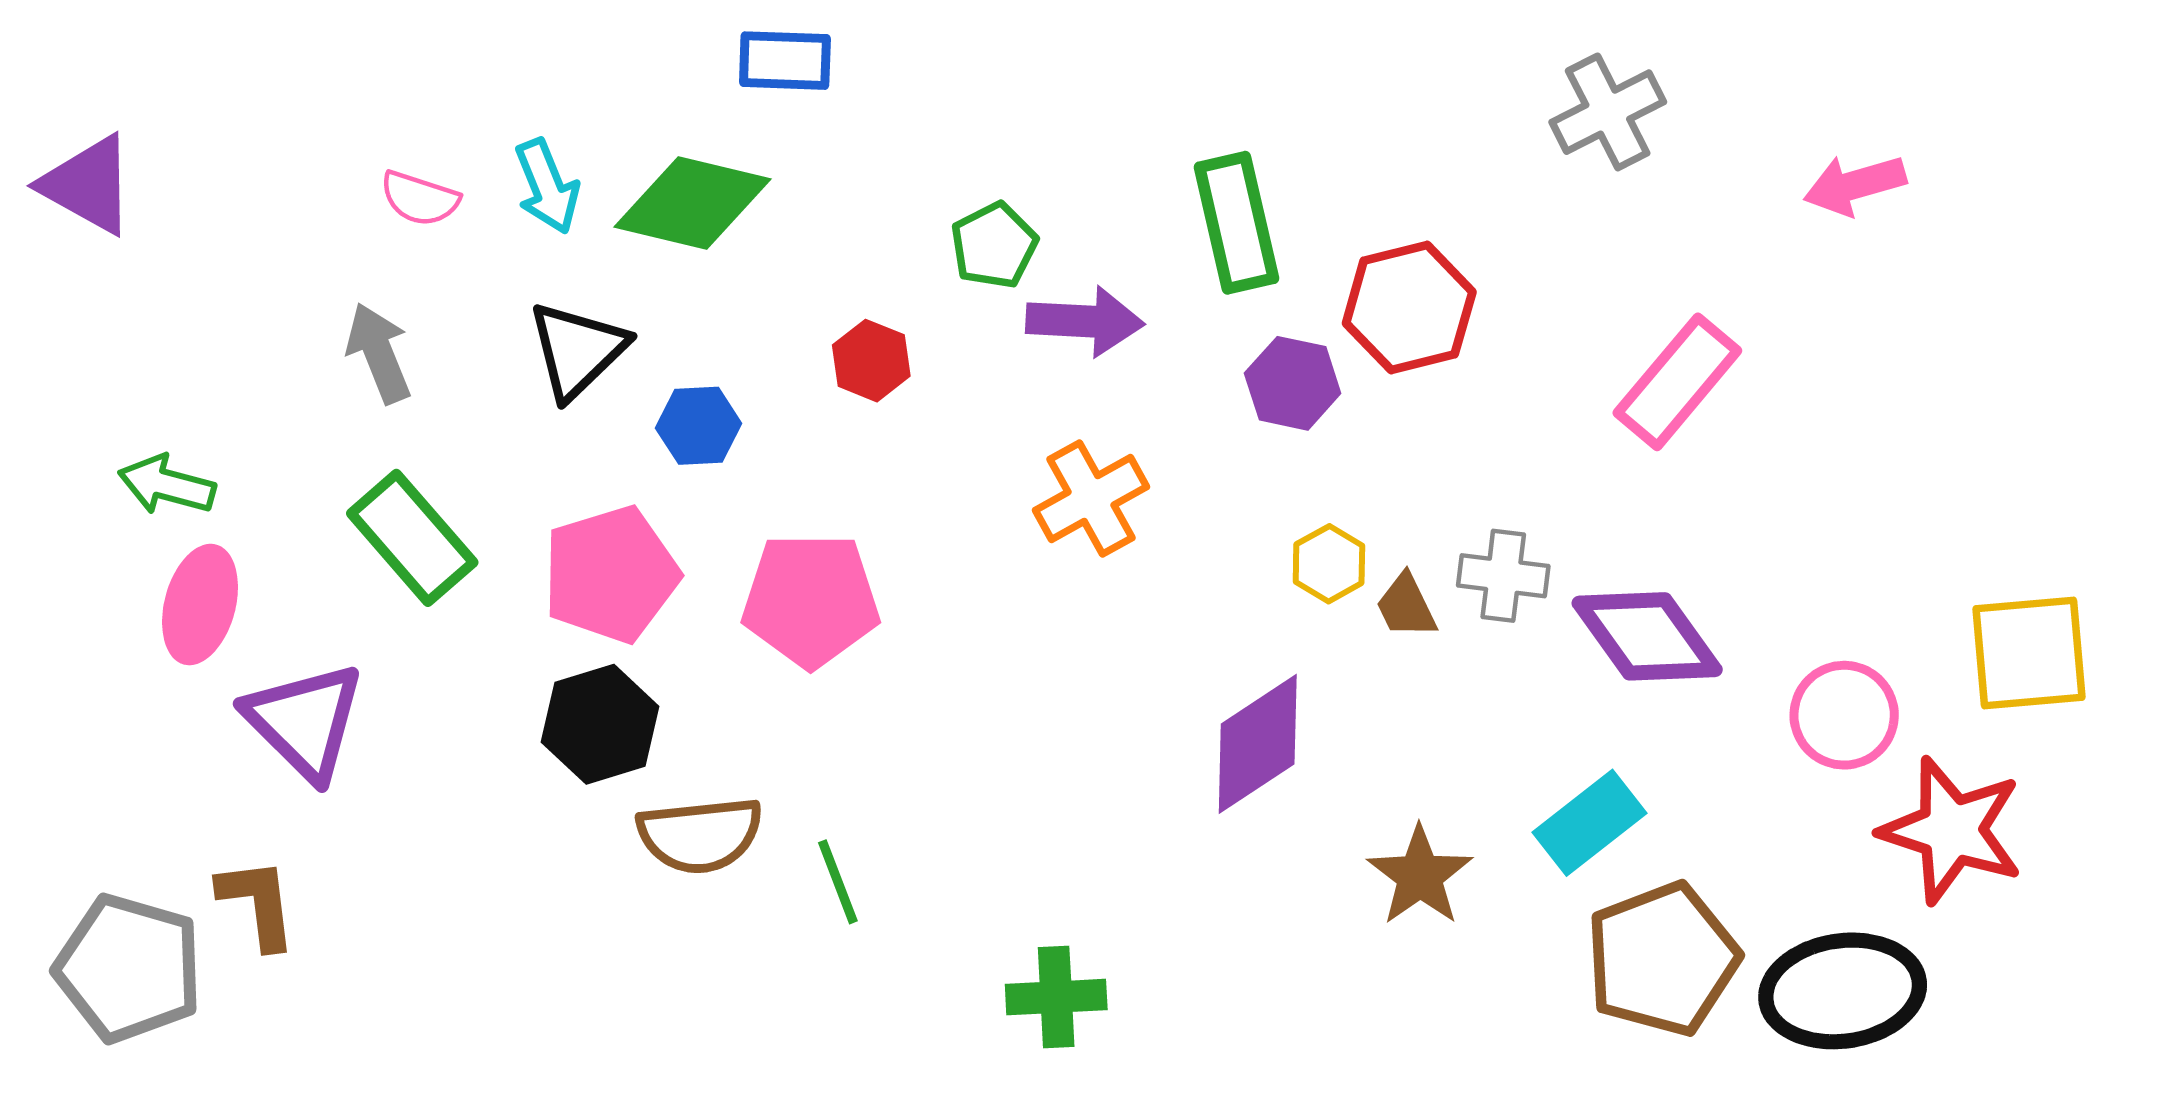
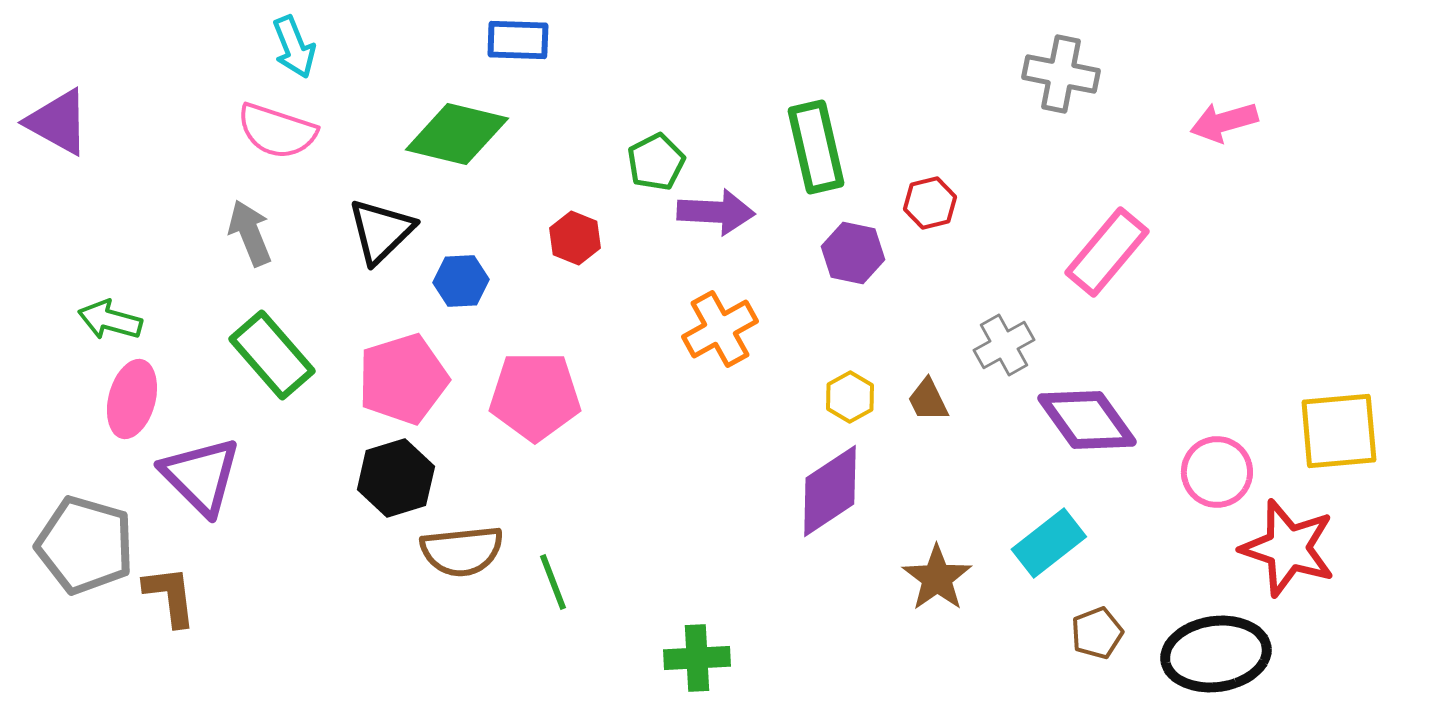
gray cross: (1608, 112) -> (1061, 74), turned 38
cyan arrow: (547, 186) -> (294, 47), moved
pink semicircle: (420, 198) -> (277, 131), size x1.5
red hexagon: (1409, 308) -> (930, 203), size x0.6
yellow hexagon: (1329, 564) -> (850, 397), moved
gray cross: (1503, 576) -> (1004, 345), moved, turned -36
brown pentagon: (1662, 959) -> (1097, 633), size x0.5
gray pentagon: (129, 968) -> (85, 545), moved

